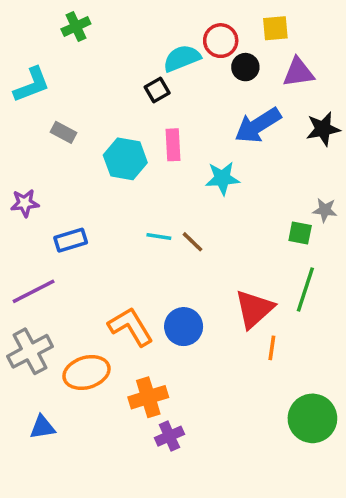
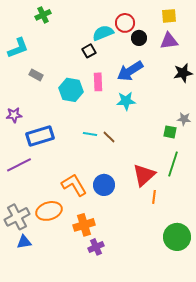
yellow square: (275, 28) -> (169, 16), moved
blue arrow: (258, 125) -> (130, 71), moved
blue rectangle: (71, 240) -> (40, 136), size x1.5
gray cross: (30, 351) -> (17, 217), moved

